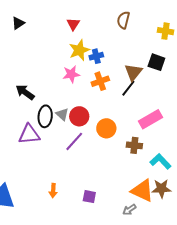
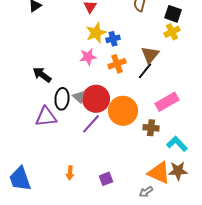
yellow cross: (165, 31) -> (172, 32), moved, turned -35
black square: (156, 62) -> (173, 14), moved
red circle: (79, 116) -> (96, 99), size x1.4
orange circle: (106, 128) -> (123, 111), size x1.5
purple square: (89, 197) -> (106, 179), turned -32

